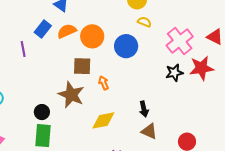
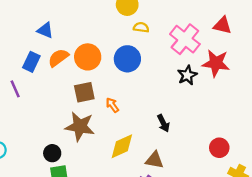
red star: (201, 68) -> (216, 63), turned 30
brown triangle: (149, 131) -> (154, 160), moved

